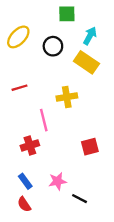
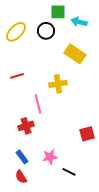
cyan arrow: (90, 36) -> (79, 22), moved, turned -105
black circle: (53, 46) -> (46, 31), moved
red square: (90, 147) -> (87, 134), moved

